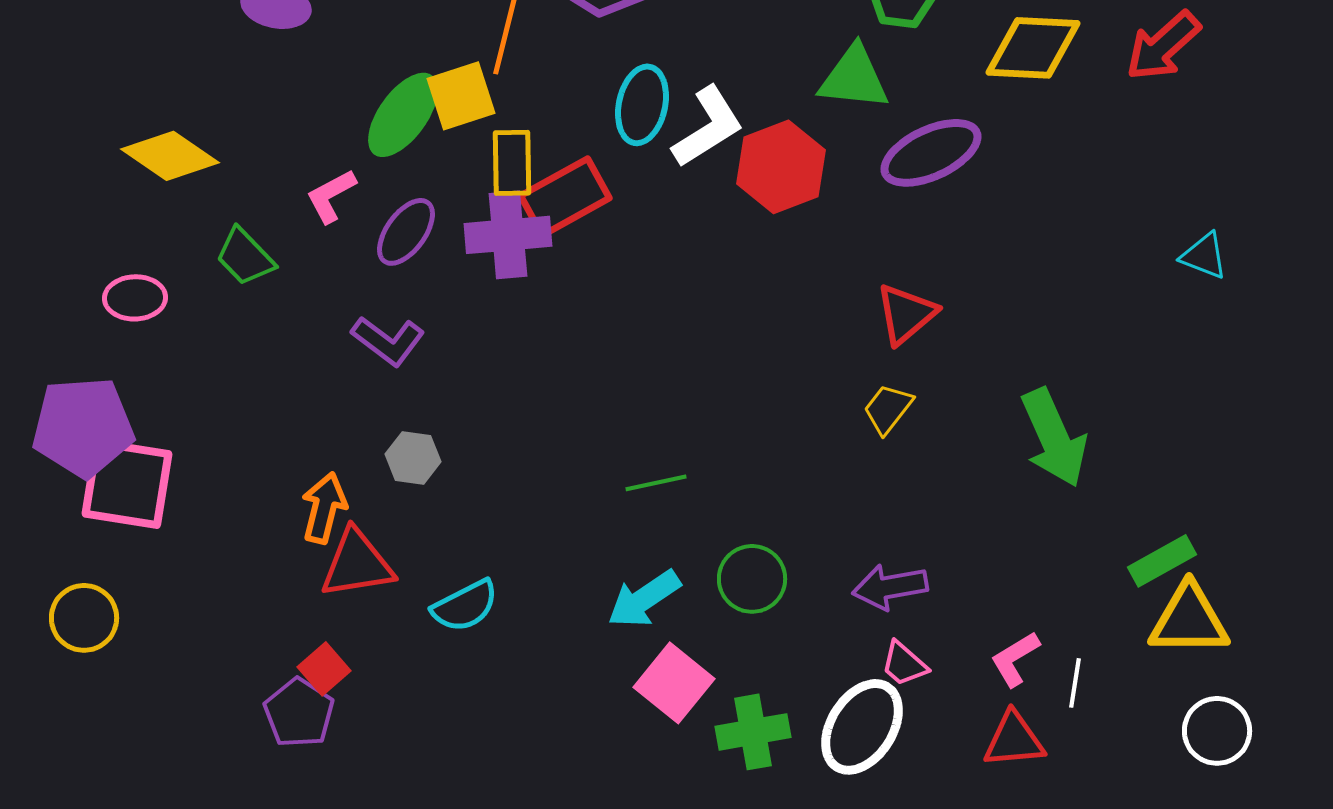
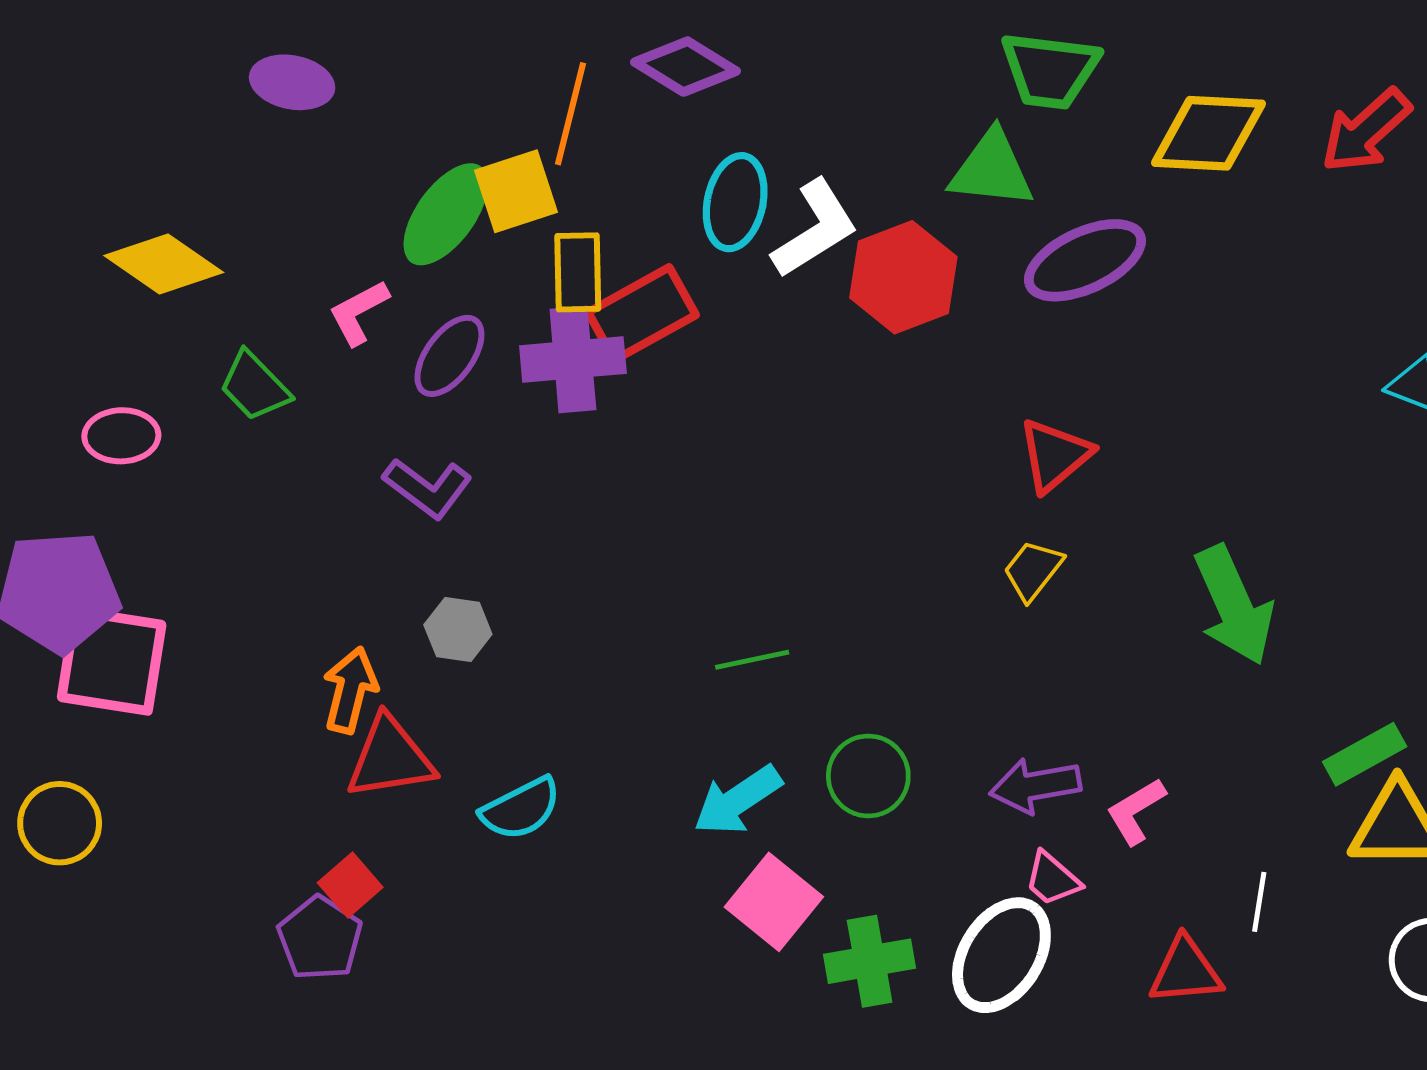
pink L-shape: (1015, 659) -> (1136, 811), moved

